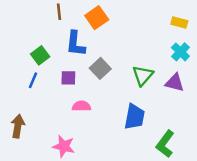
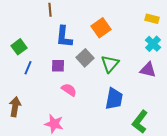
orange square: (97, 18) -> (101, 28), moved
green square: (40, 55) -> (19, 47), moved
green triangle: (143, 75) -> (110, 64), moved
pink semicircle: (81, 106) -> (69, 90), turned 35

